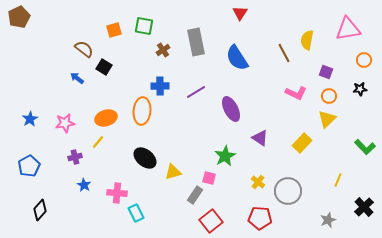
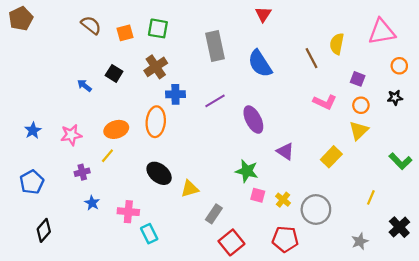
brown semicircle: (84, 49) -> (91, 25), moved
brown cross: (163, 50) -> (156, 67), moved, size x1.5
green star: (225, 156) -> (247, 171), turned -30
pink square: (209, 178) -> (258, 195), moved

